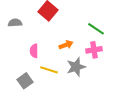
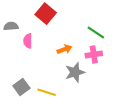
pink semicircle: (34, 51) -> (28, 41), moved
yellow line: (49, 70) -> (47, 92), moved

